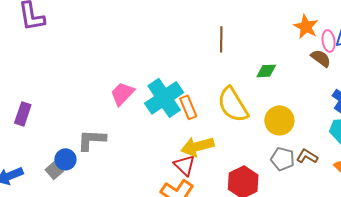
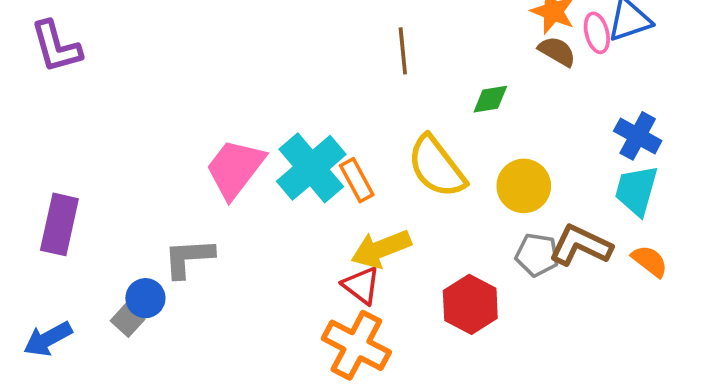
brown semicircle: (321, 58) -> (557, 51), moved
pink trapezoid: (122, 94) -> (235, 168), size x1.4
purple rectangle: (23, 114) -> (59, 224), size x1.4
brown L-shape: (307, 156) -> (581, 245), size x1.6

